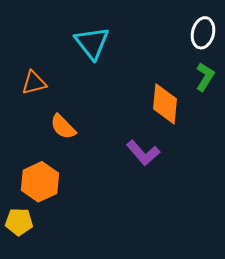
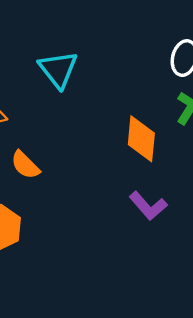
purple L-shape: (143, 153) -> (148, 206), moved

